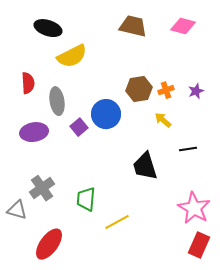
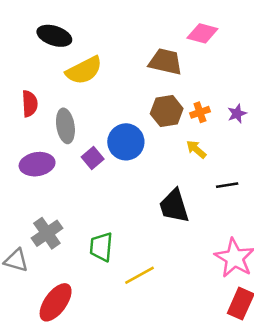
brown trapezoid: (133, 26) -> (165, 62), moved
pink diamond: (183, 26) -> (202, 33), moved

